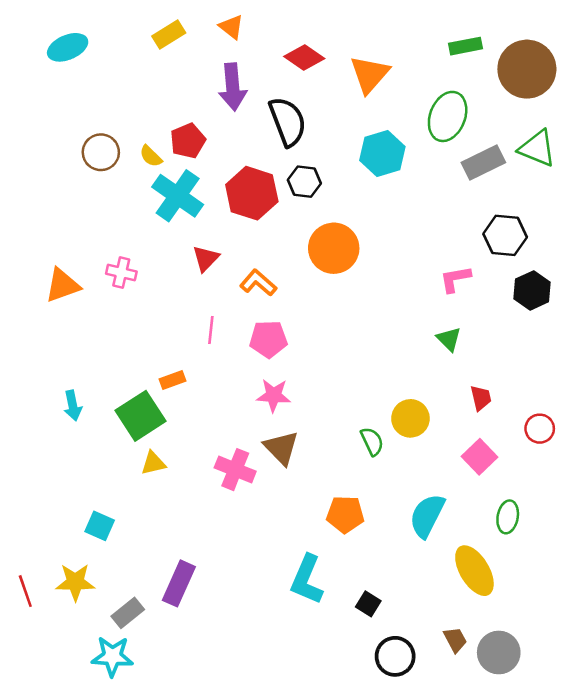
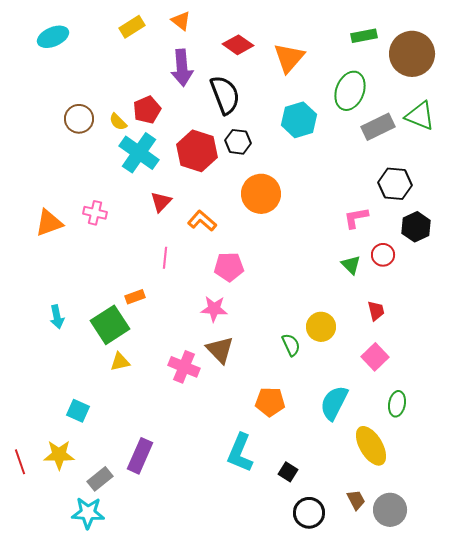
pink pentagon: (268, 339) -> (229, 267), moved
red circle: (540, 429) -> (383, 255), moved

